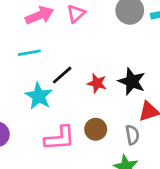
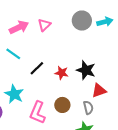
cyan line: (29, 53) -> (13, 54), turned 49
cyan star: (39, 96) -> (14, 94), moved
pink L-shape: (60, 138) -> (38, 113), turned 120

